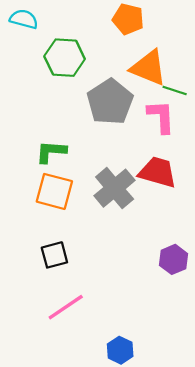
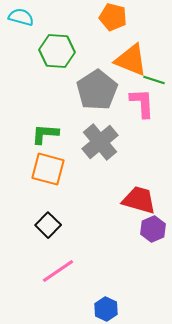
red trapezoid: (158, 172) -> (139, 200), moved
gray cross: (115, 188) -> (100, 142), moved
black square: (54, 255) -> (48, 225), turned -30

